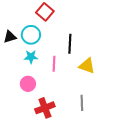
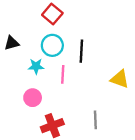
cyan circle: (31, 35) -> (52, 45), moved
yellow triangle: (87, 66) -> (120, 79), moved

